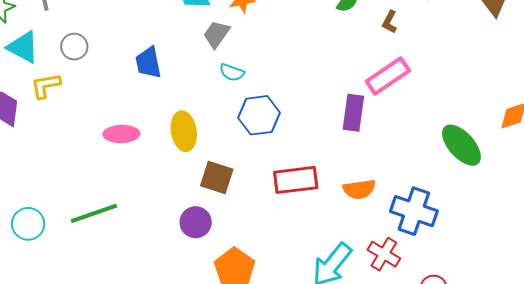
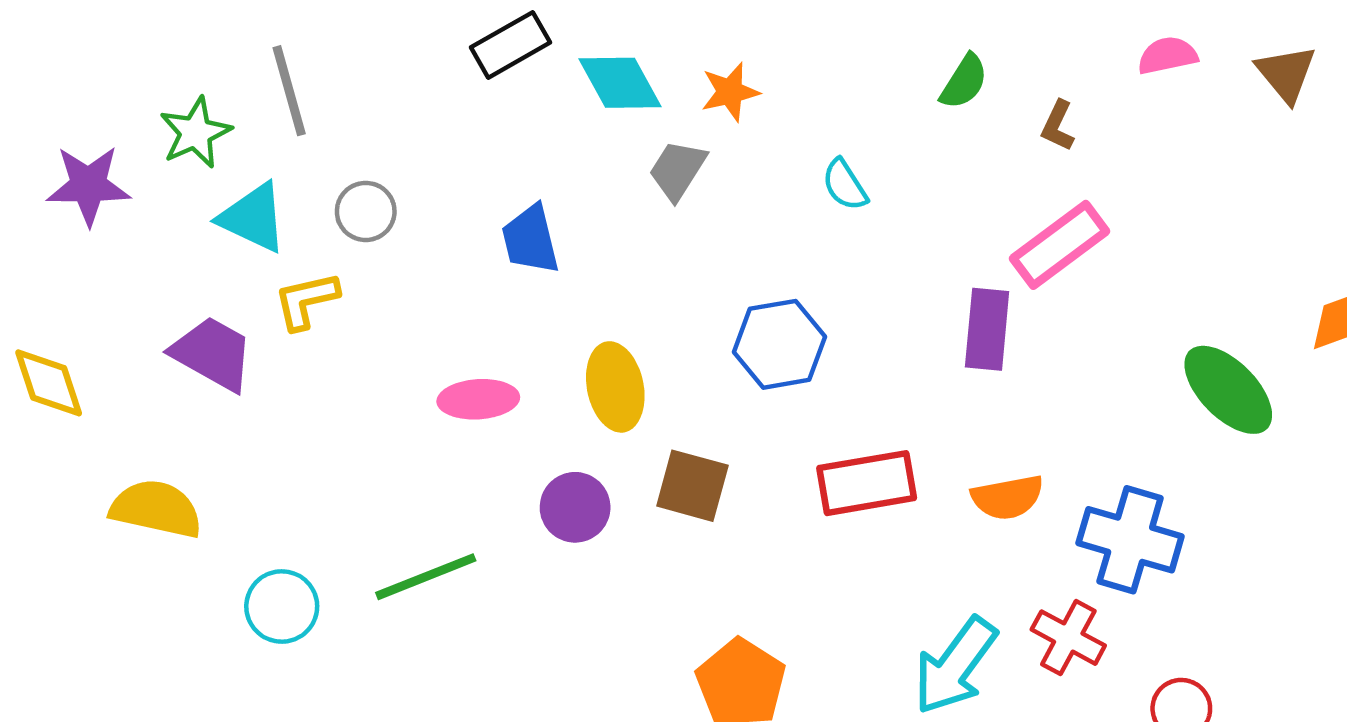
cyan semicircle: (232, 72) -> (845, 185), moved, turned 40
purple circle: (196, 222) -> (575, 507), moved

